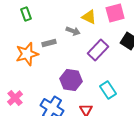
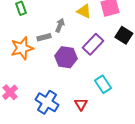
gray arrow: (73, 31) -> (60, 25), moved, turned -88
purple hexagon: (71, 80) -> (66, 57), moved

